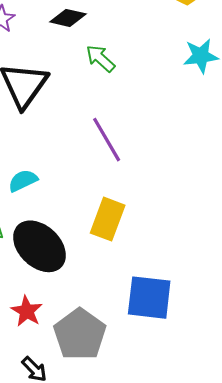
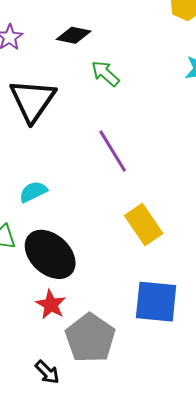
yellow rectangle: (108, 219) -> (144, 224), moved, turned -54
red star: (27, 311) -> (51, 305), moved

